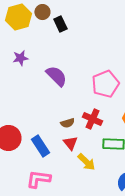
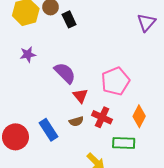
red triangle: (70, 143) -> (80, 96), moved
blue rectangle: (40, 146) -> (48, 130), moved

